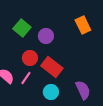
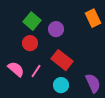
red circle: (30, 58) -> (30, 43), moved

